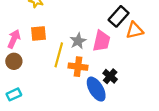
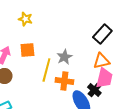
orange triangle: (135, 30) -> (101, 61), moved
pink trapezoid: (101, 41) -> (104, 78), moved

